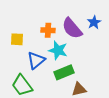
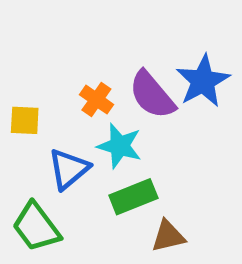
blue star: (94, 22) -> (203, 81), size x1.6
orange cross: (48, 30) -> (96, 100), turned 32

